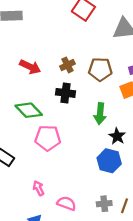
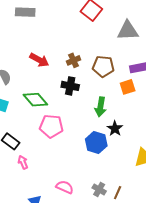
blue hexagon: (109, 161) -> (96, 143), moved
pink arrow: (38, 188) -> (23, 162), moved
gray cross: (104, 204) -> (99, 189), turned 32

